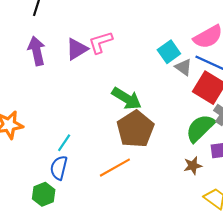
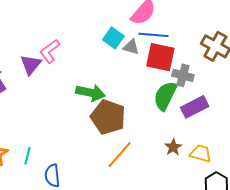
cyan line: (64, 143) -> (27, 156), moved
brown star: (193, 166) -> (173, 147), moved
orange line: (115, 168) -> (120, 155), moved

